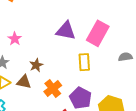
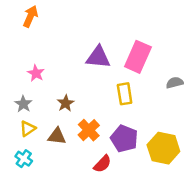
brown triangle: (24, 82) -> (57, 136), moved

